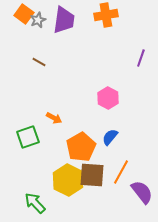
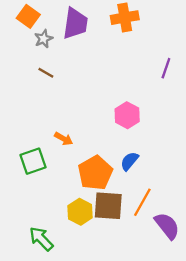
gray star: (38, 20) -> (44, 39), moved
yellow hexagon: (68, 180) -> (80, 212), size x0.7

